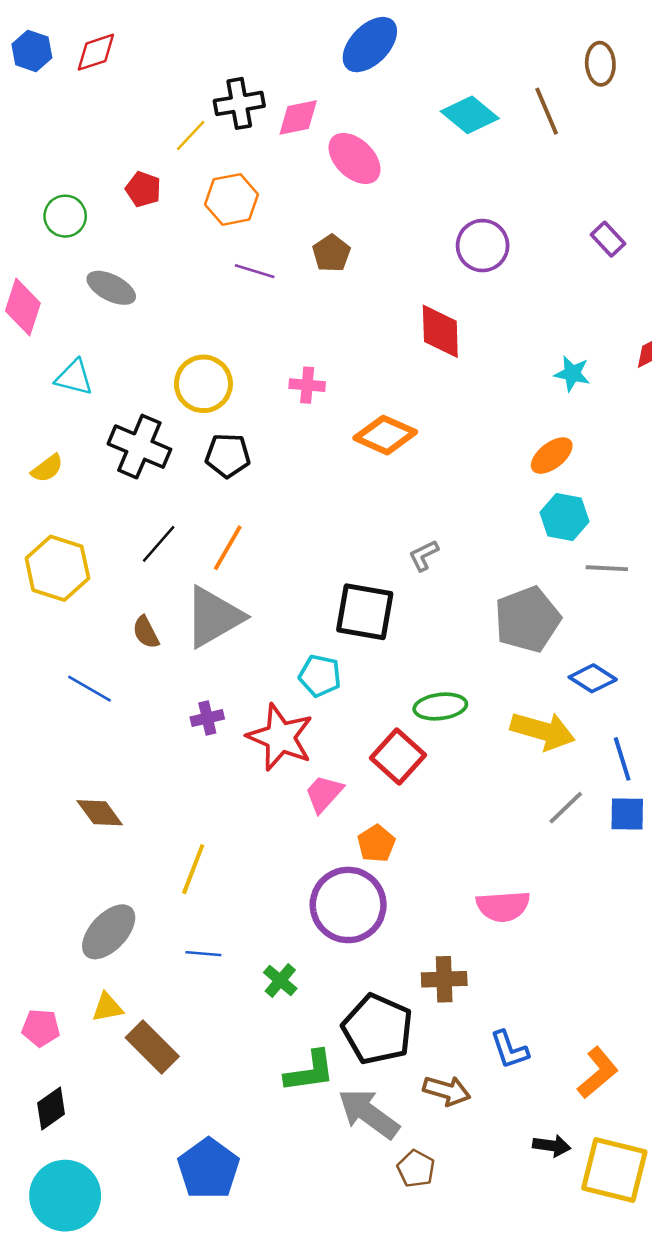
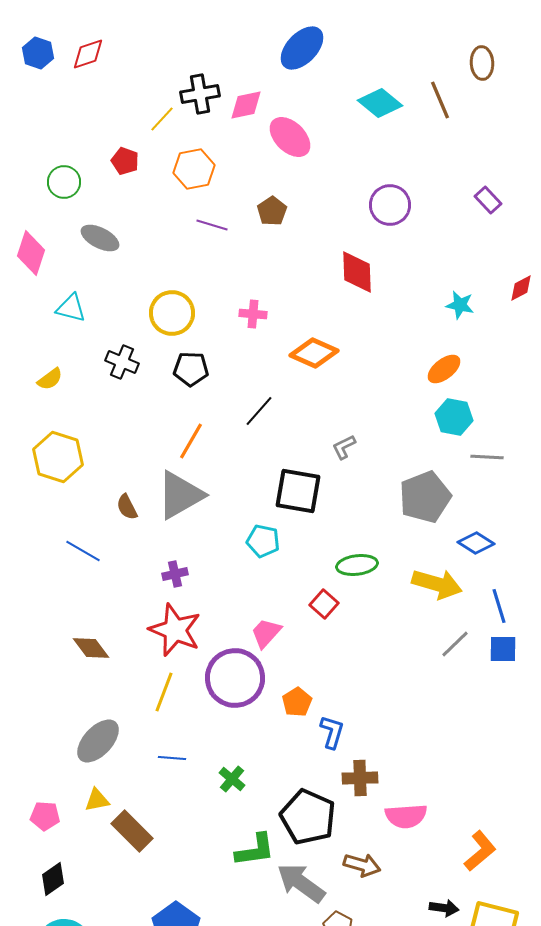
black cross: (139, 447) -> (122, 362), size x0.7
black line: (159, 544) -> (259, 411), moved
red star: (280, 737) -> (175, 630), moved
red square: (398, 756) -> (324, 604), size x0.7
orange pentagon: (376, 843) -> (297, 702), moved
purple circle: (348, 905) -> (235, 678), moved
pink semicircle: (503, 906) -> (406, 816), moved
blue L-shape: (509, 1050) -> (332, 732), moved, turned -144

